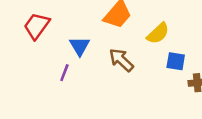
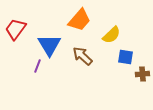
blue triangle: (80, 46) -> (49, 45), size x1.4

